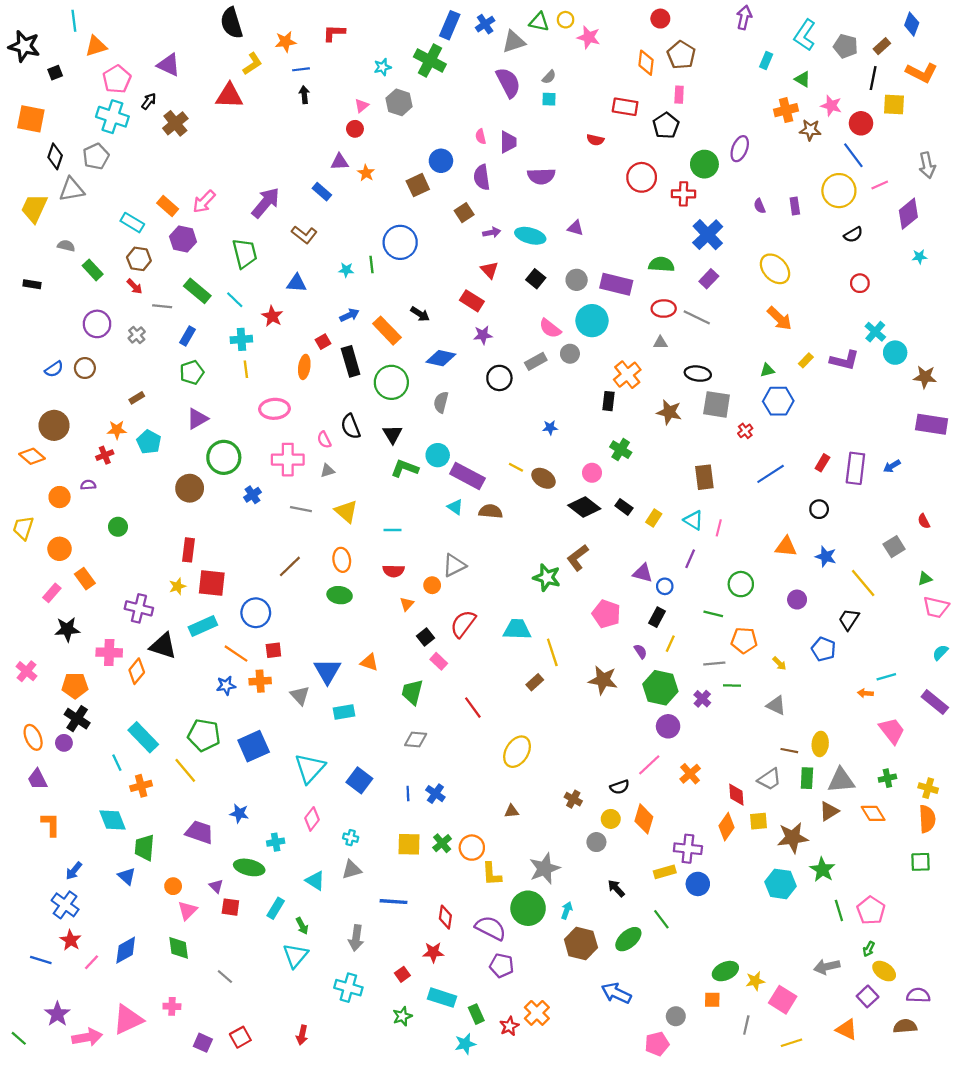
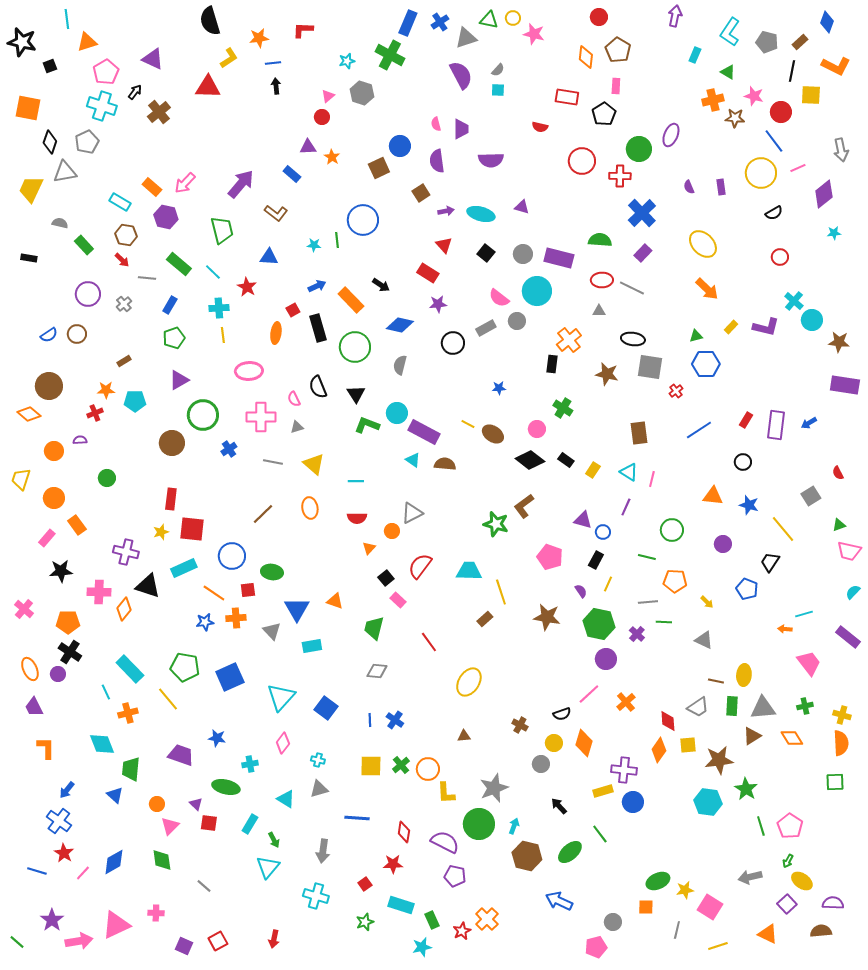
cyan pentagon: (149, 442) -> (135, 401), turned -30
green ellipse: (340, 595) -> (272, 572), moved

